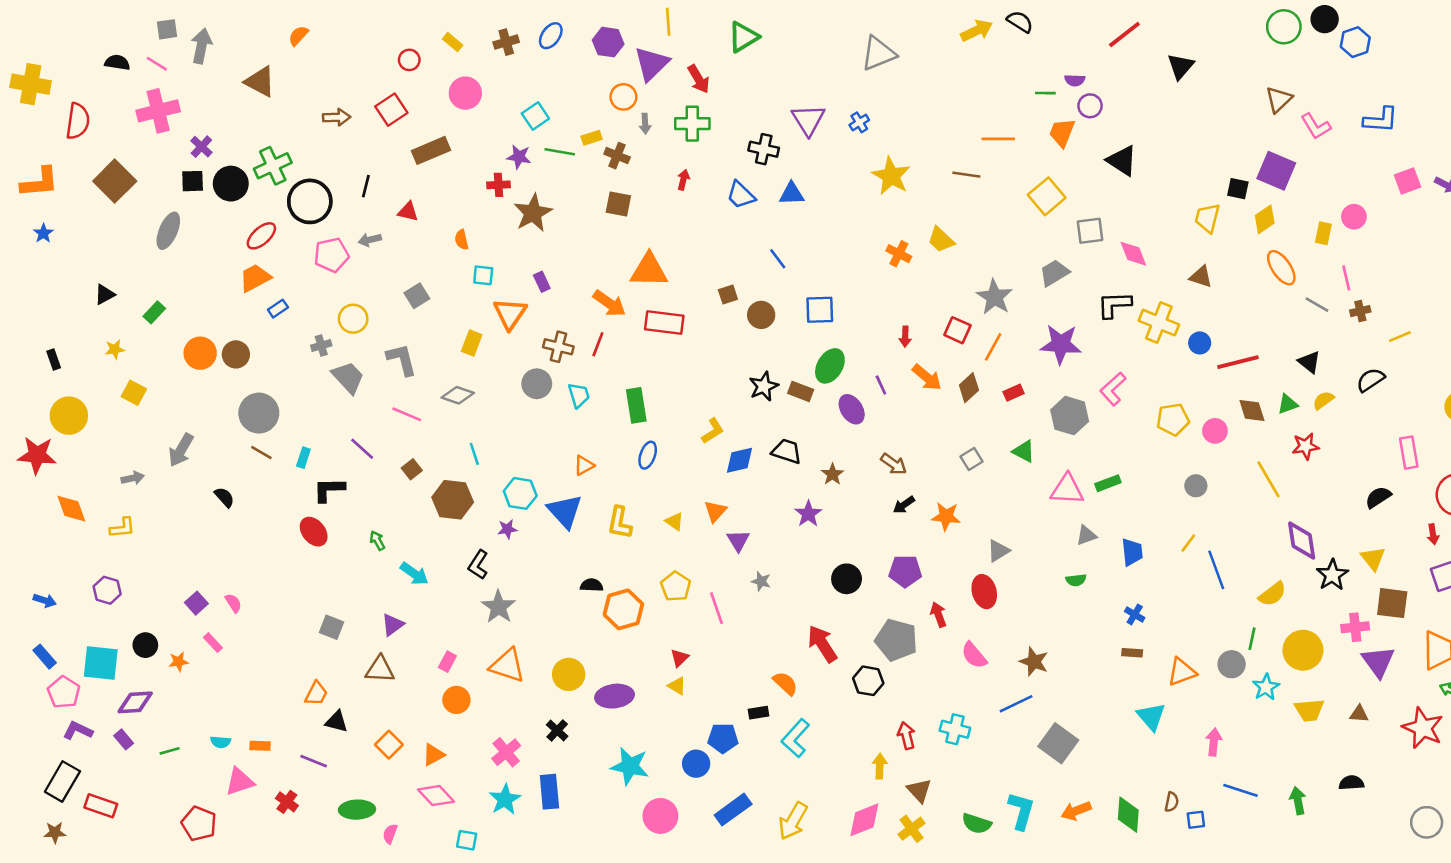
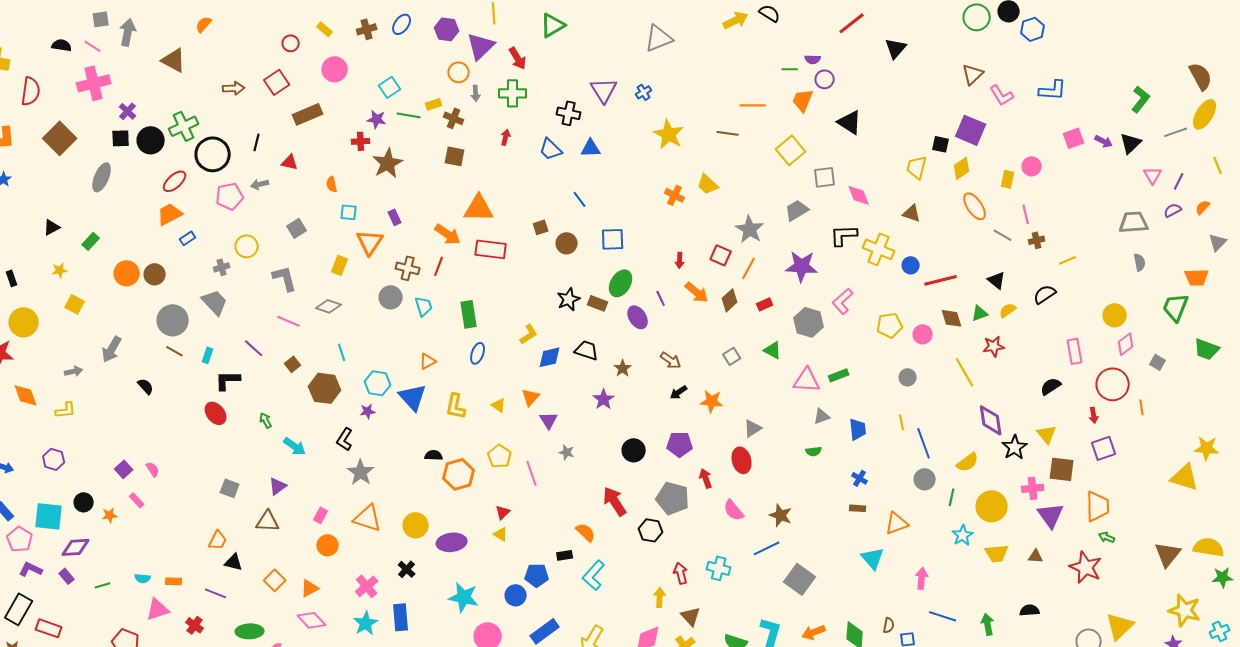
gray trapezoid: (348, 377) -> (215, 302), moved
yellow line: (1188, 543) -> (902, 422), turned -49
gray circle: (1232, 664) -> (925, 479), moved

